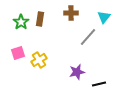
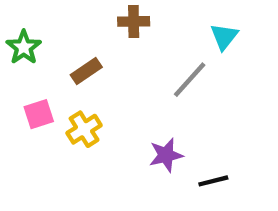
brown cross: (71, 13) -> (134, 21), moved
brown rectangle: (40, 19) -> (86, 71), moved, turned 48
green star: (21, 22) -> (24, 47), moved

